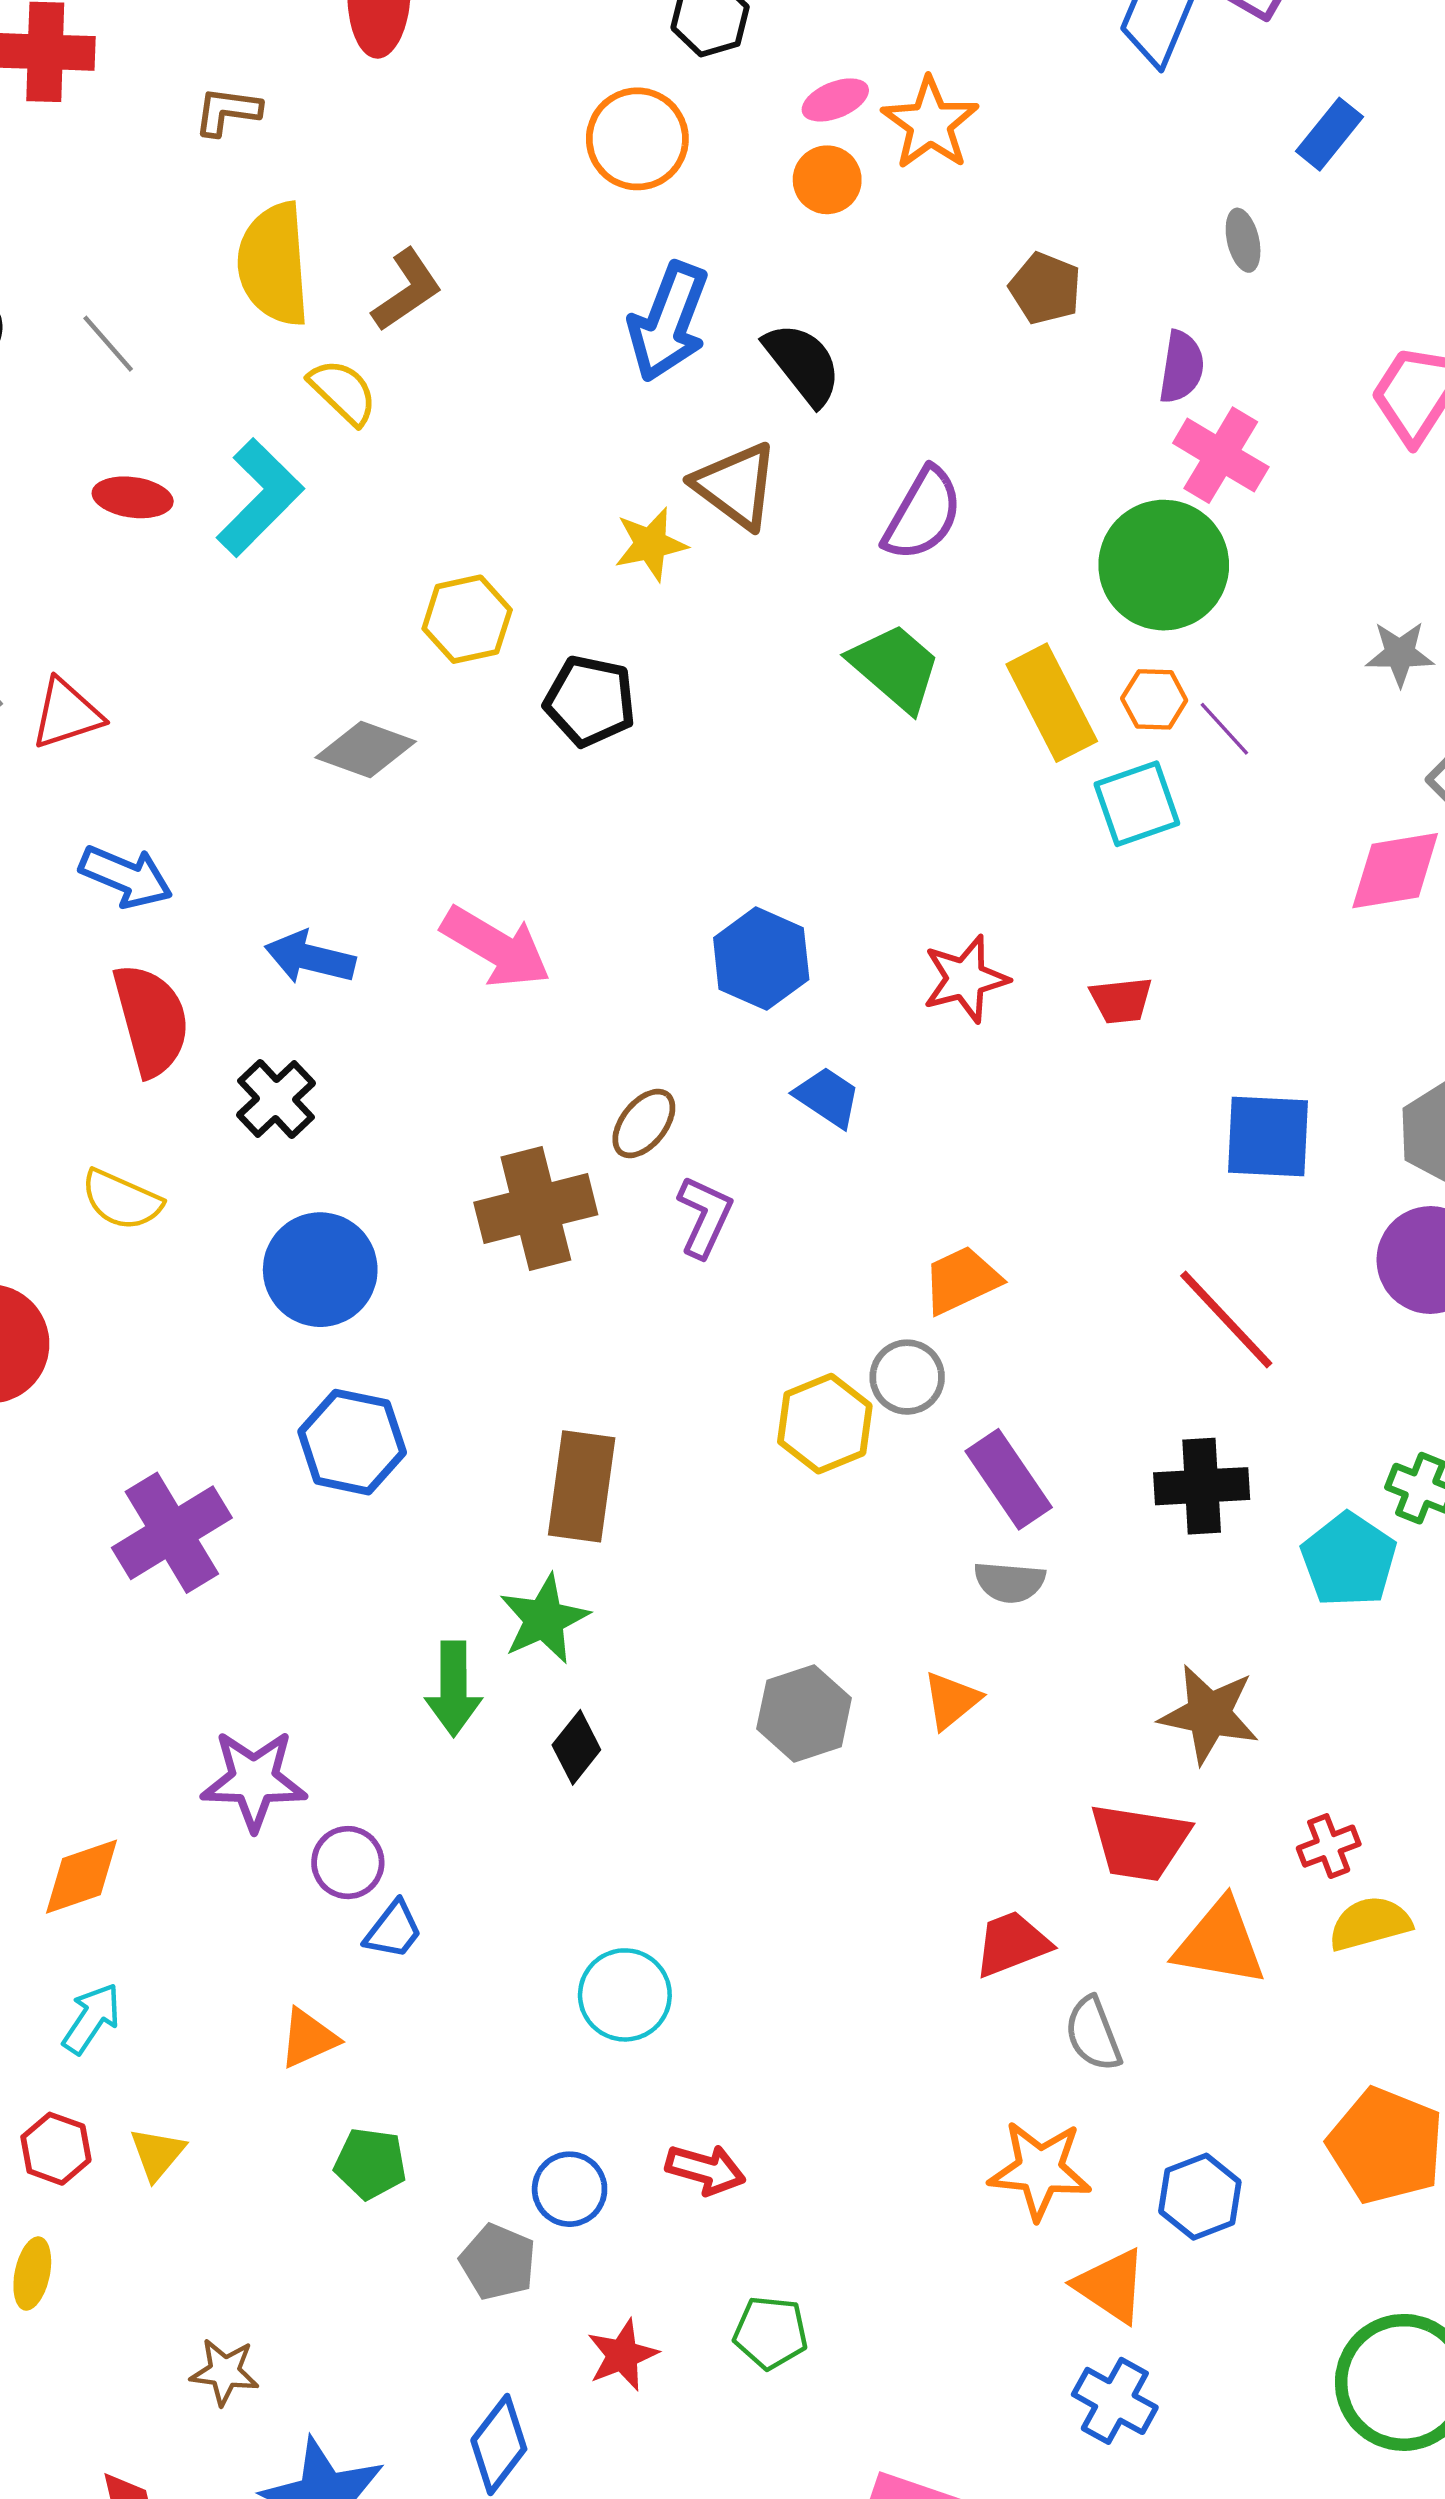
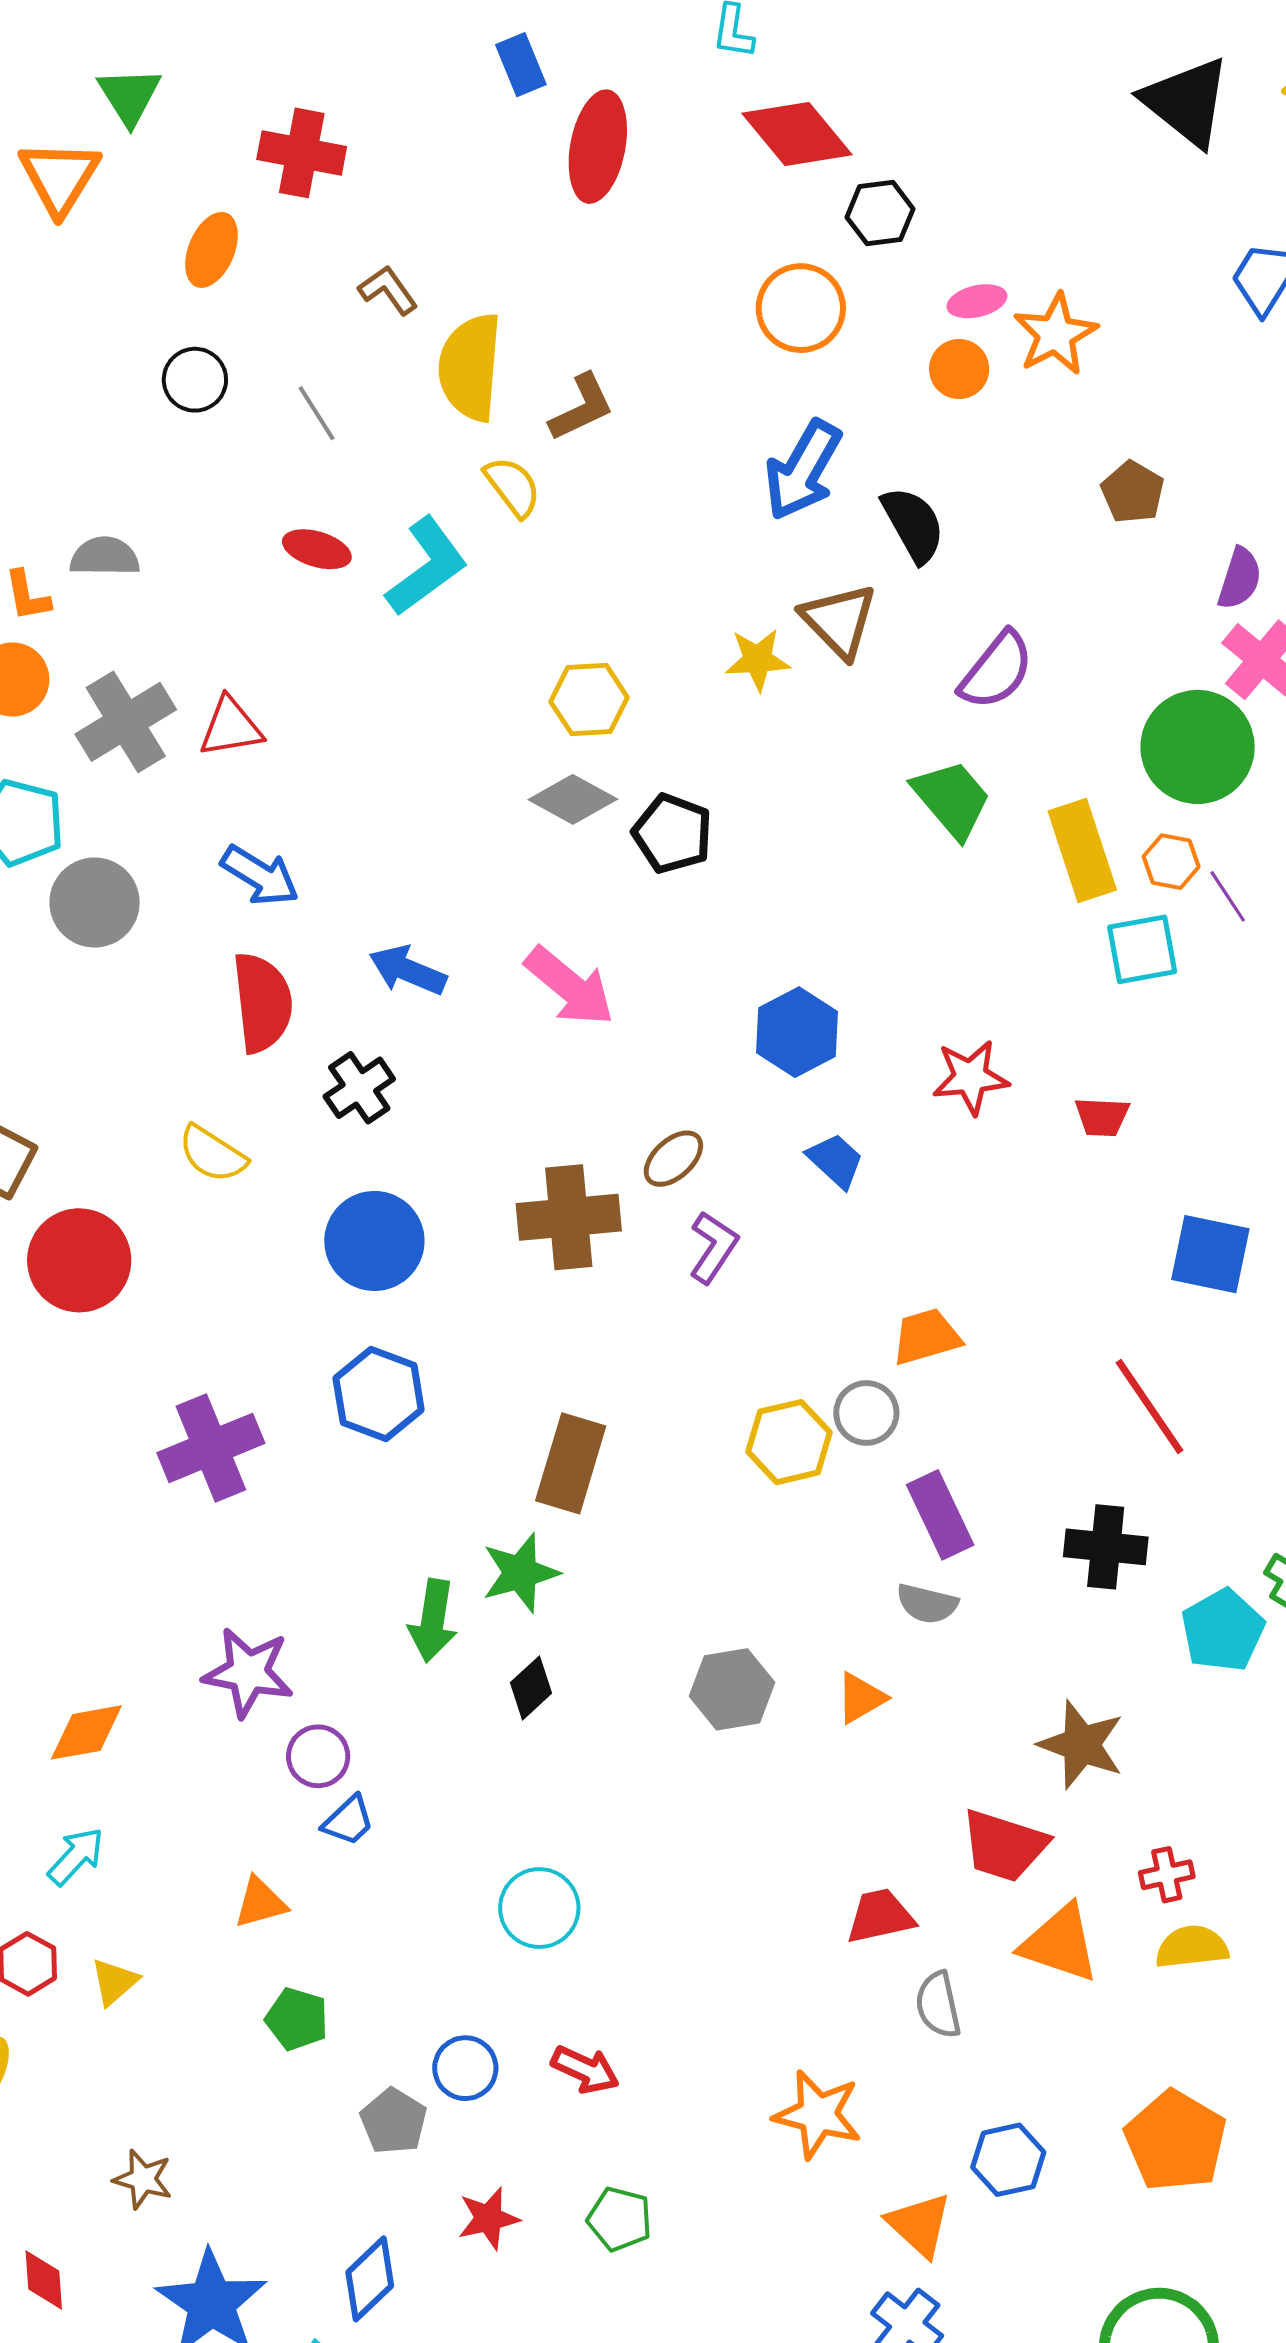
brown L-shape: (227, 111) -> (388, 290), moved, turned 38
black pentagon: (590, 701) -> (672, 834), moved
gray diamond: (366, 749) -> (573, 799), moved
orange star: (1040, 2170) -> (818, 2114), moved

